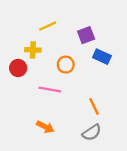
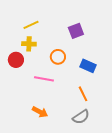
yellow line: (48, 26) -> (31, 25), moved
blue rectangle: (102, 57) -> (88, 66), moved

